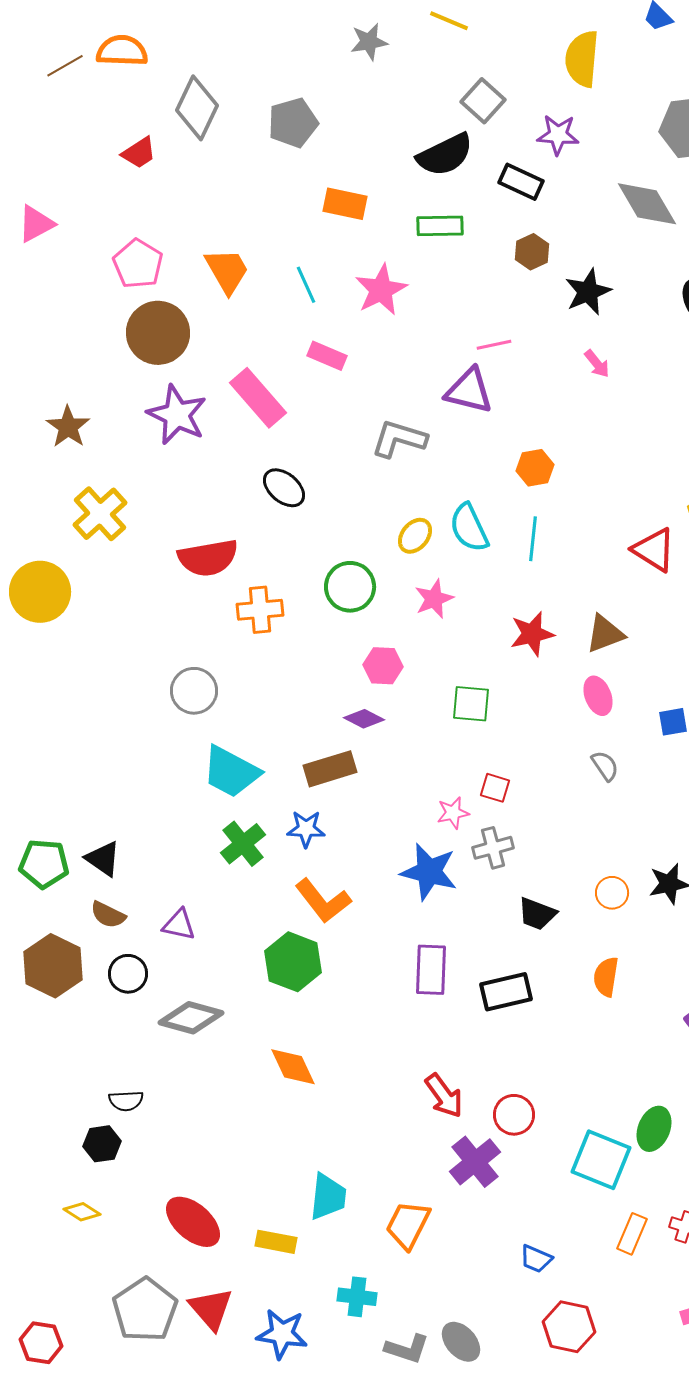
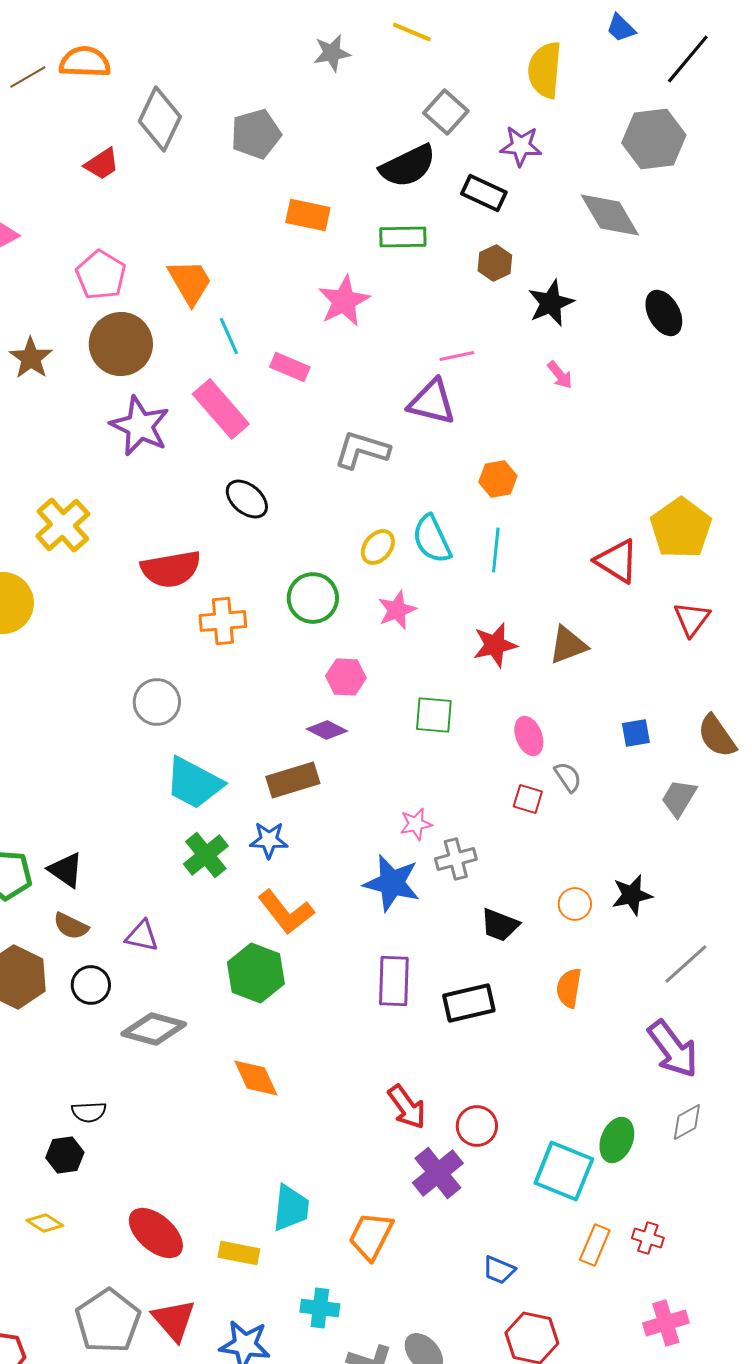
cyan line: (306, 285) -> (229, 336), moved
brown star: (68, 427) -> (31, 358), moved
pink ellipse: (598, 696) -> (529, 736), moved
red square: (495, 788) -> (528, 799), moved

